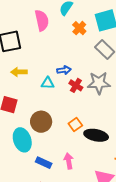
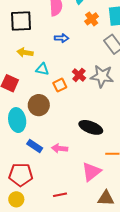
blue arrow: (64, 70) -> (62, 38), moved
cyan triangle: (48, 83) -> (42, 69), moved
orange square: (75, 125) -> (60, 85), moved
pink arrow: (69, 161) -> (60, 148), turned -84

